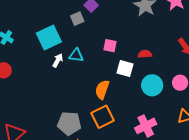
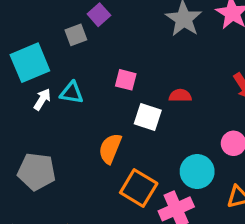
cyan circle: (152, 85) -> (197, 172), moved
orange square: (103, 117) -> (139, 188), moved, turned -35
gray pentagon: (69, 123) -> (37, 172), moved

